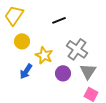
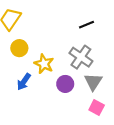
black line: (59, 20) -> (87, 25), moved

